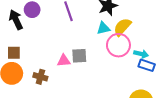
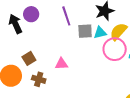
brown square: (14, 53) -> (29, 58), moved, turned -32
gray square: (79, 56) -> (85, 31), moved

